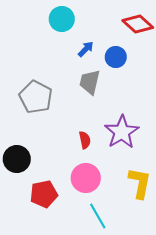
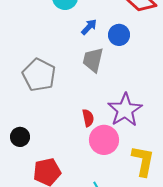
black circle: (17, 159) -> (20, 137), size x0.7
pink circle: (86, 178) -> (104, 140), moved

